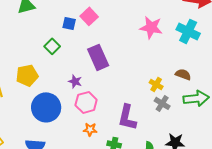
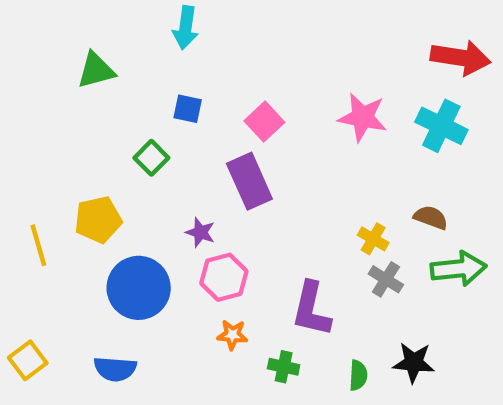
pink square: (89, 16) -> (264, 122), moved

